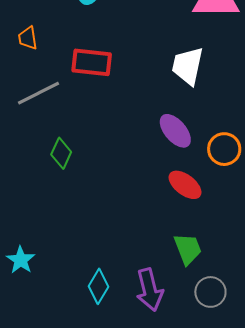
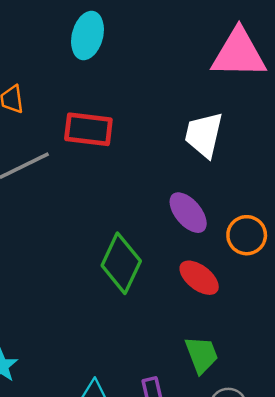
green diamond: (61, 153) -> (121, 263), moved, size x1.6

